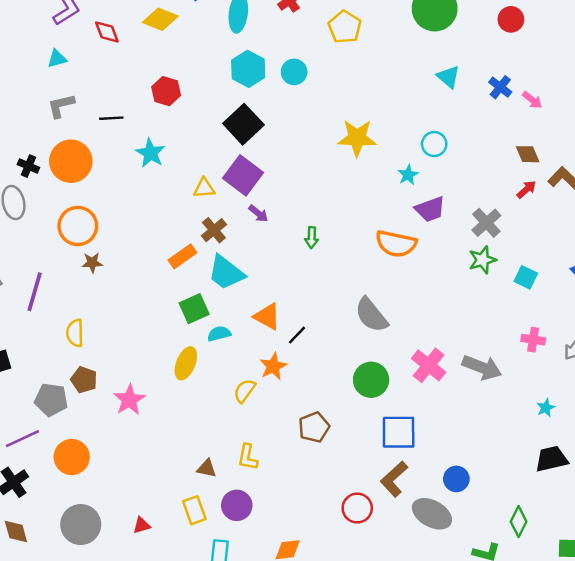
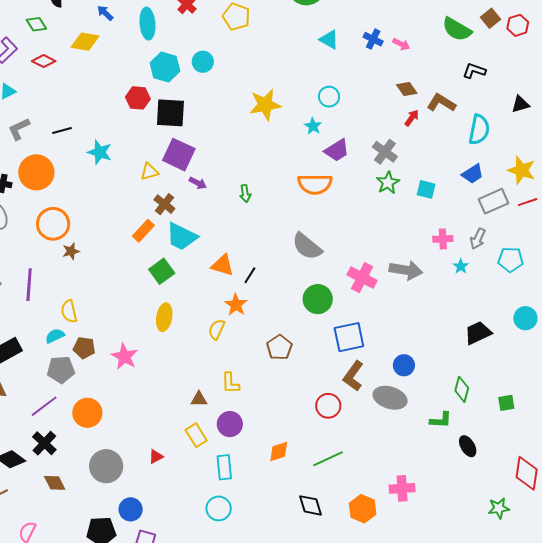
red diamond: (107, 32) -> (44, 61), turned -30
red hexagon: (166, 91) -> (138, 98), moved
black square: (243, 124) -> (170, 113), turned -32
cyan semicircle: (219, 334) -> (55, 336), moved
cyan star: (546, 408) -> (461, 266), moved

